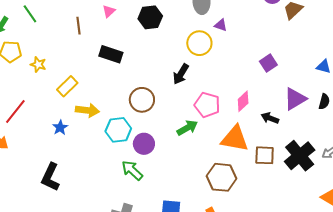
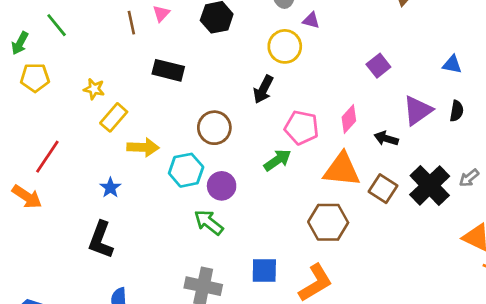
brown line: (79, 26) -> (131, 23), moved
yellow star: (38, 64) -> (94, 89), moved
blue star: (60, 128) -> (110, 188), moved
brown square: (265, 155) -> (383, 189), turned 35

